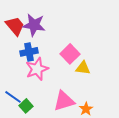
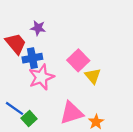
purple star: (34, 25) -> (38, 28), size x0.6
red trapezoid: (15, 26) -> (16, 44), moved
yellow triangle: (83, 68) -> (93, 76), turned 42

